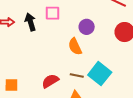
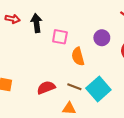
pink square: (53, 13) -> (60, 37), moved
purple circle: (87, 27) -> (102, 38), moved

